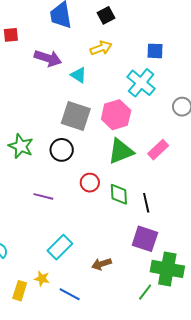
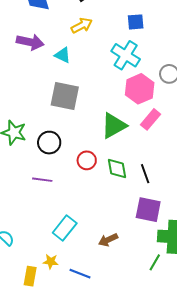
pink hexagon: (116, 115) -> (140, 89), moved
black circle: (62, 150) -> (49, 143), moved

